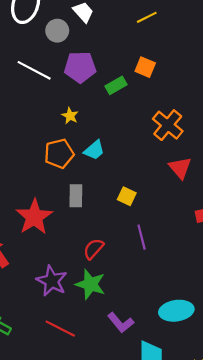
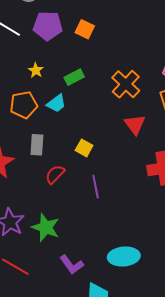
orange square: (145, 67) -> (85, 29), moved
green rectangle: (116, 85) -> (74, 77), moved
red semicircle: (93, 249) -> (55, 174), moved

